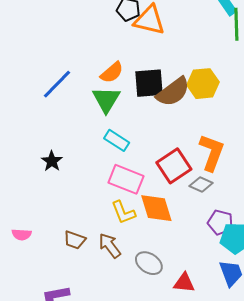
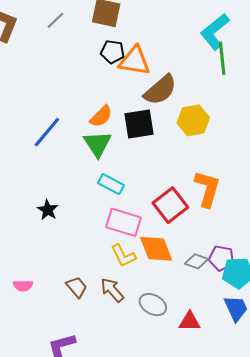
brown semicircle: (173, 92) -> (160, 90), moved
gray diamond: (201, 185) -> (197, 261), moved
brown trapezoid: (75, 240) -> (77, 287), turned -145

